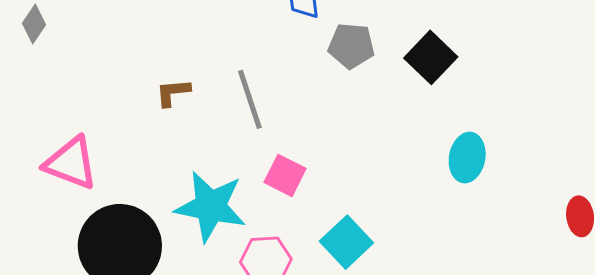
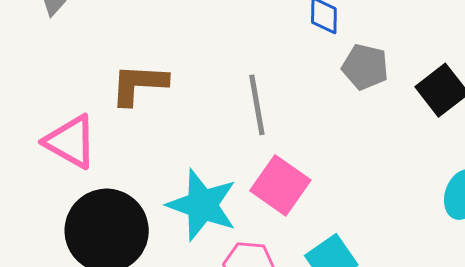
brown L-shape: (173, 92) -> (139, 84), moved, size x1.6
pink square: (285, 175) -> (280, 185), size x1.4

